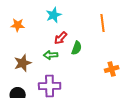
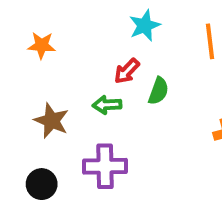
cyan star: (54, 15) -> (145, 26), moved
brown star: (23, 63) -> (52, 121), turned -30

